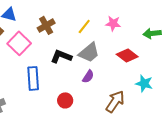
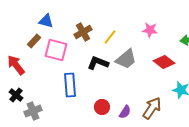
yellow line: (84, 26) -> (110, 37), moved
pink square: (19, 43) -> (56, 50), turned -30
purple semicircle: (88, 76) -> (125, 112), moved

